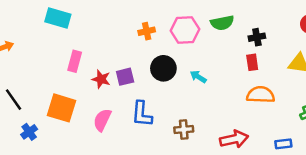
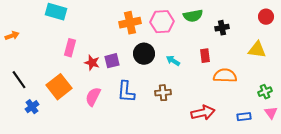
orange cross: (147, 31) -> (130, 23), size x1.5
red rectangle: (252, 62) -> (205, 56), moved
orange square: (62, 108) -> (59, 87), turned 35
brown cross: (184, 129) -> (163, 93), moved

